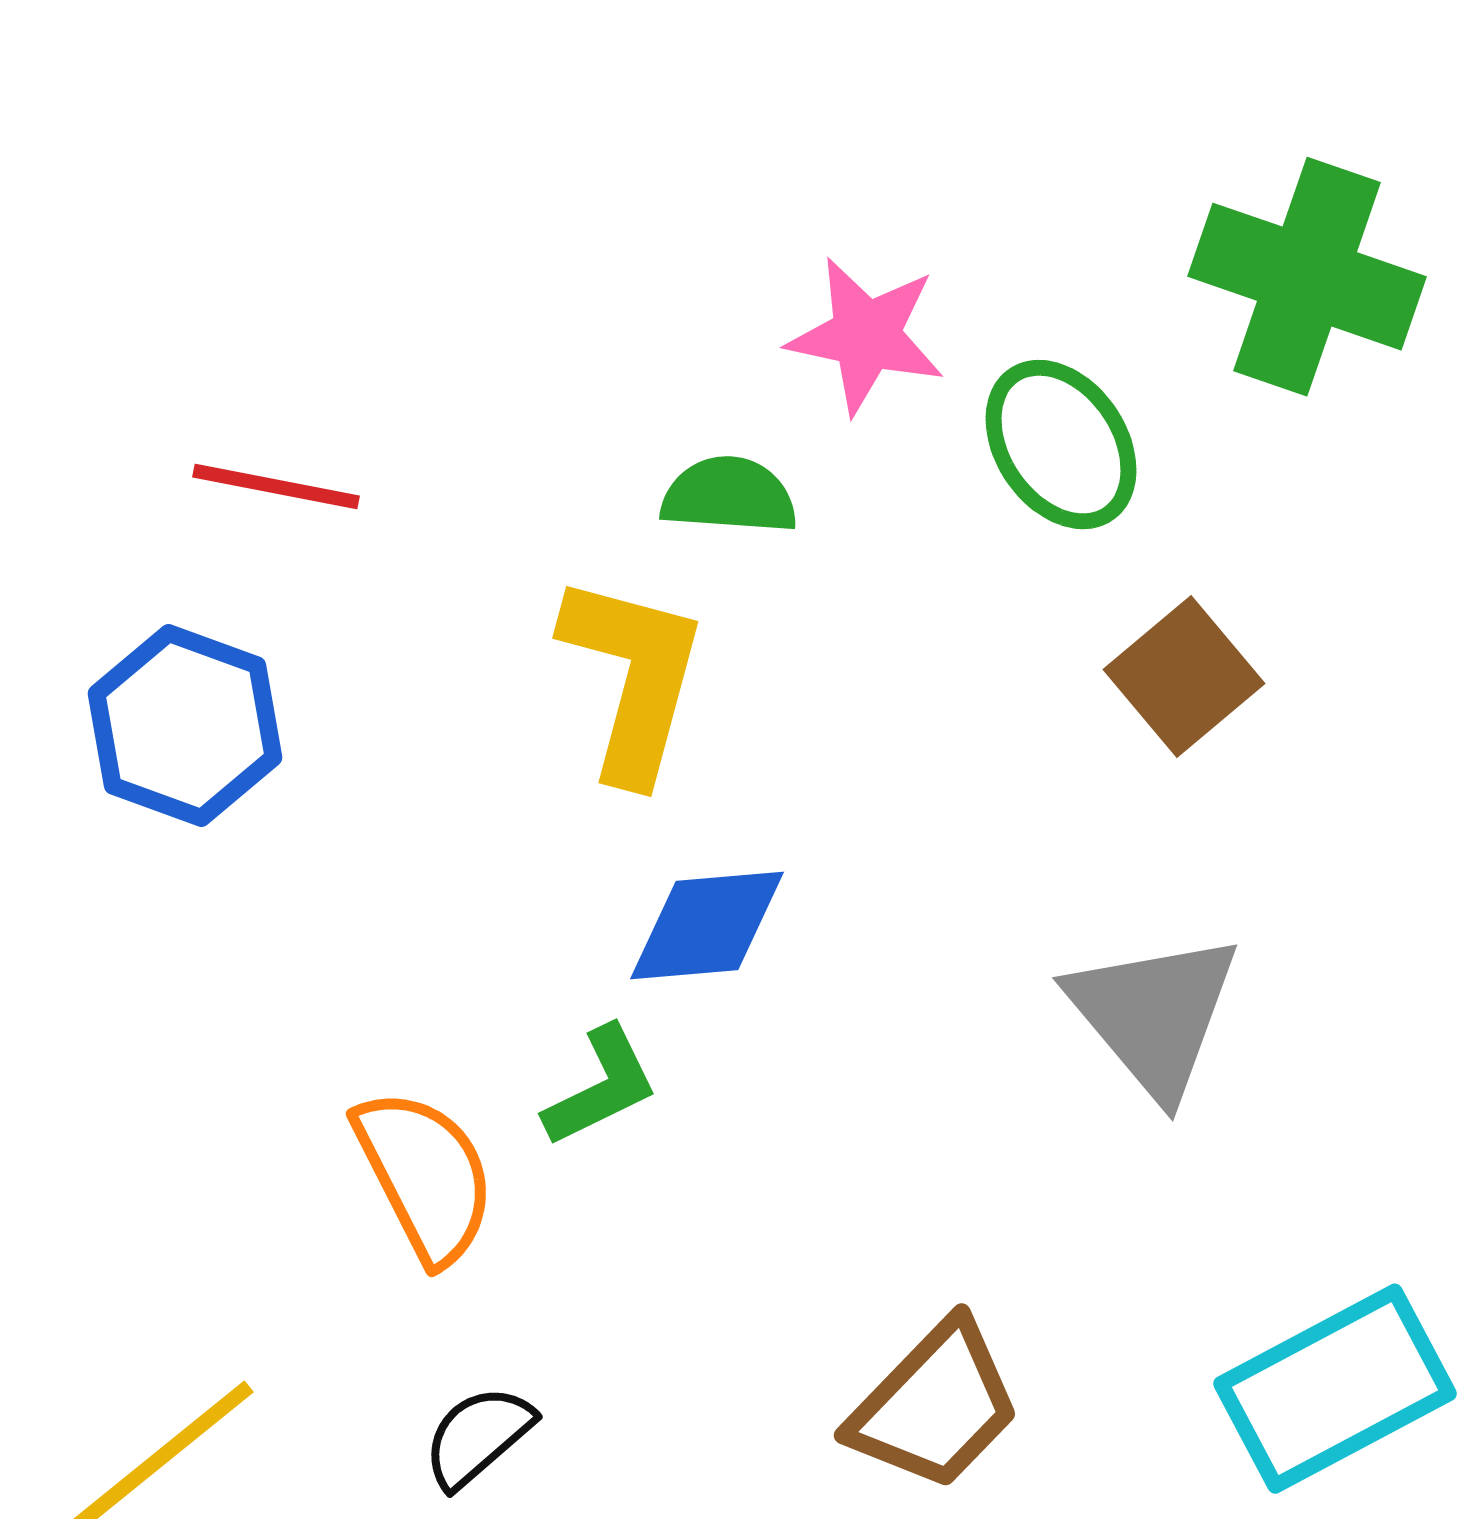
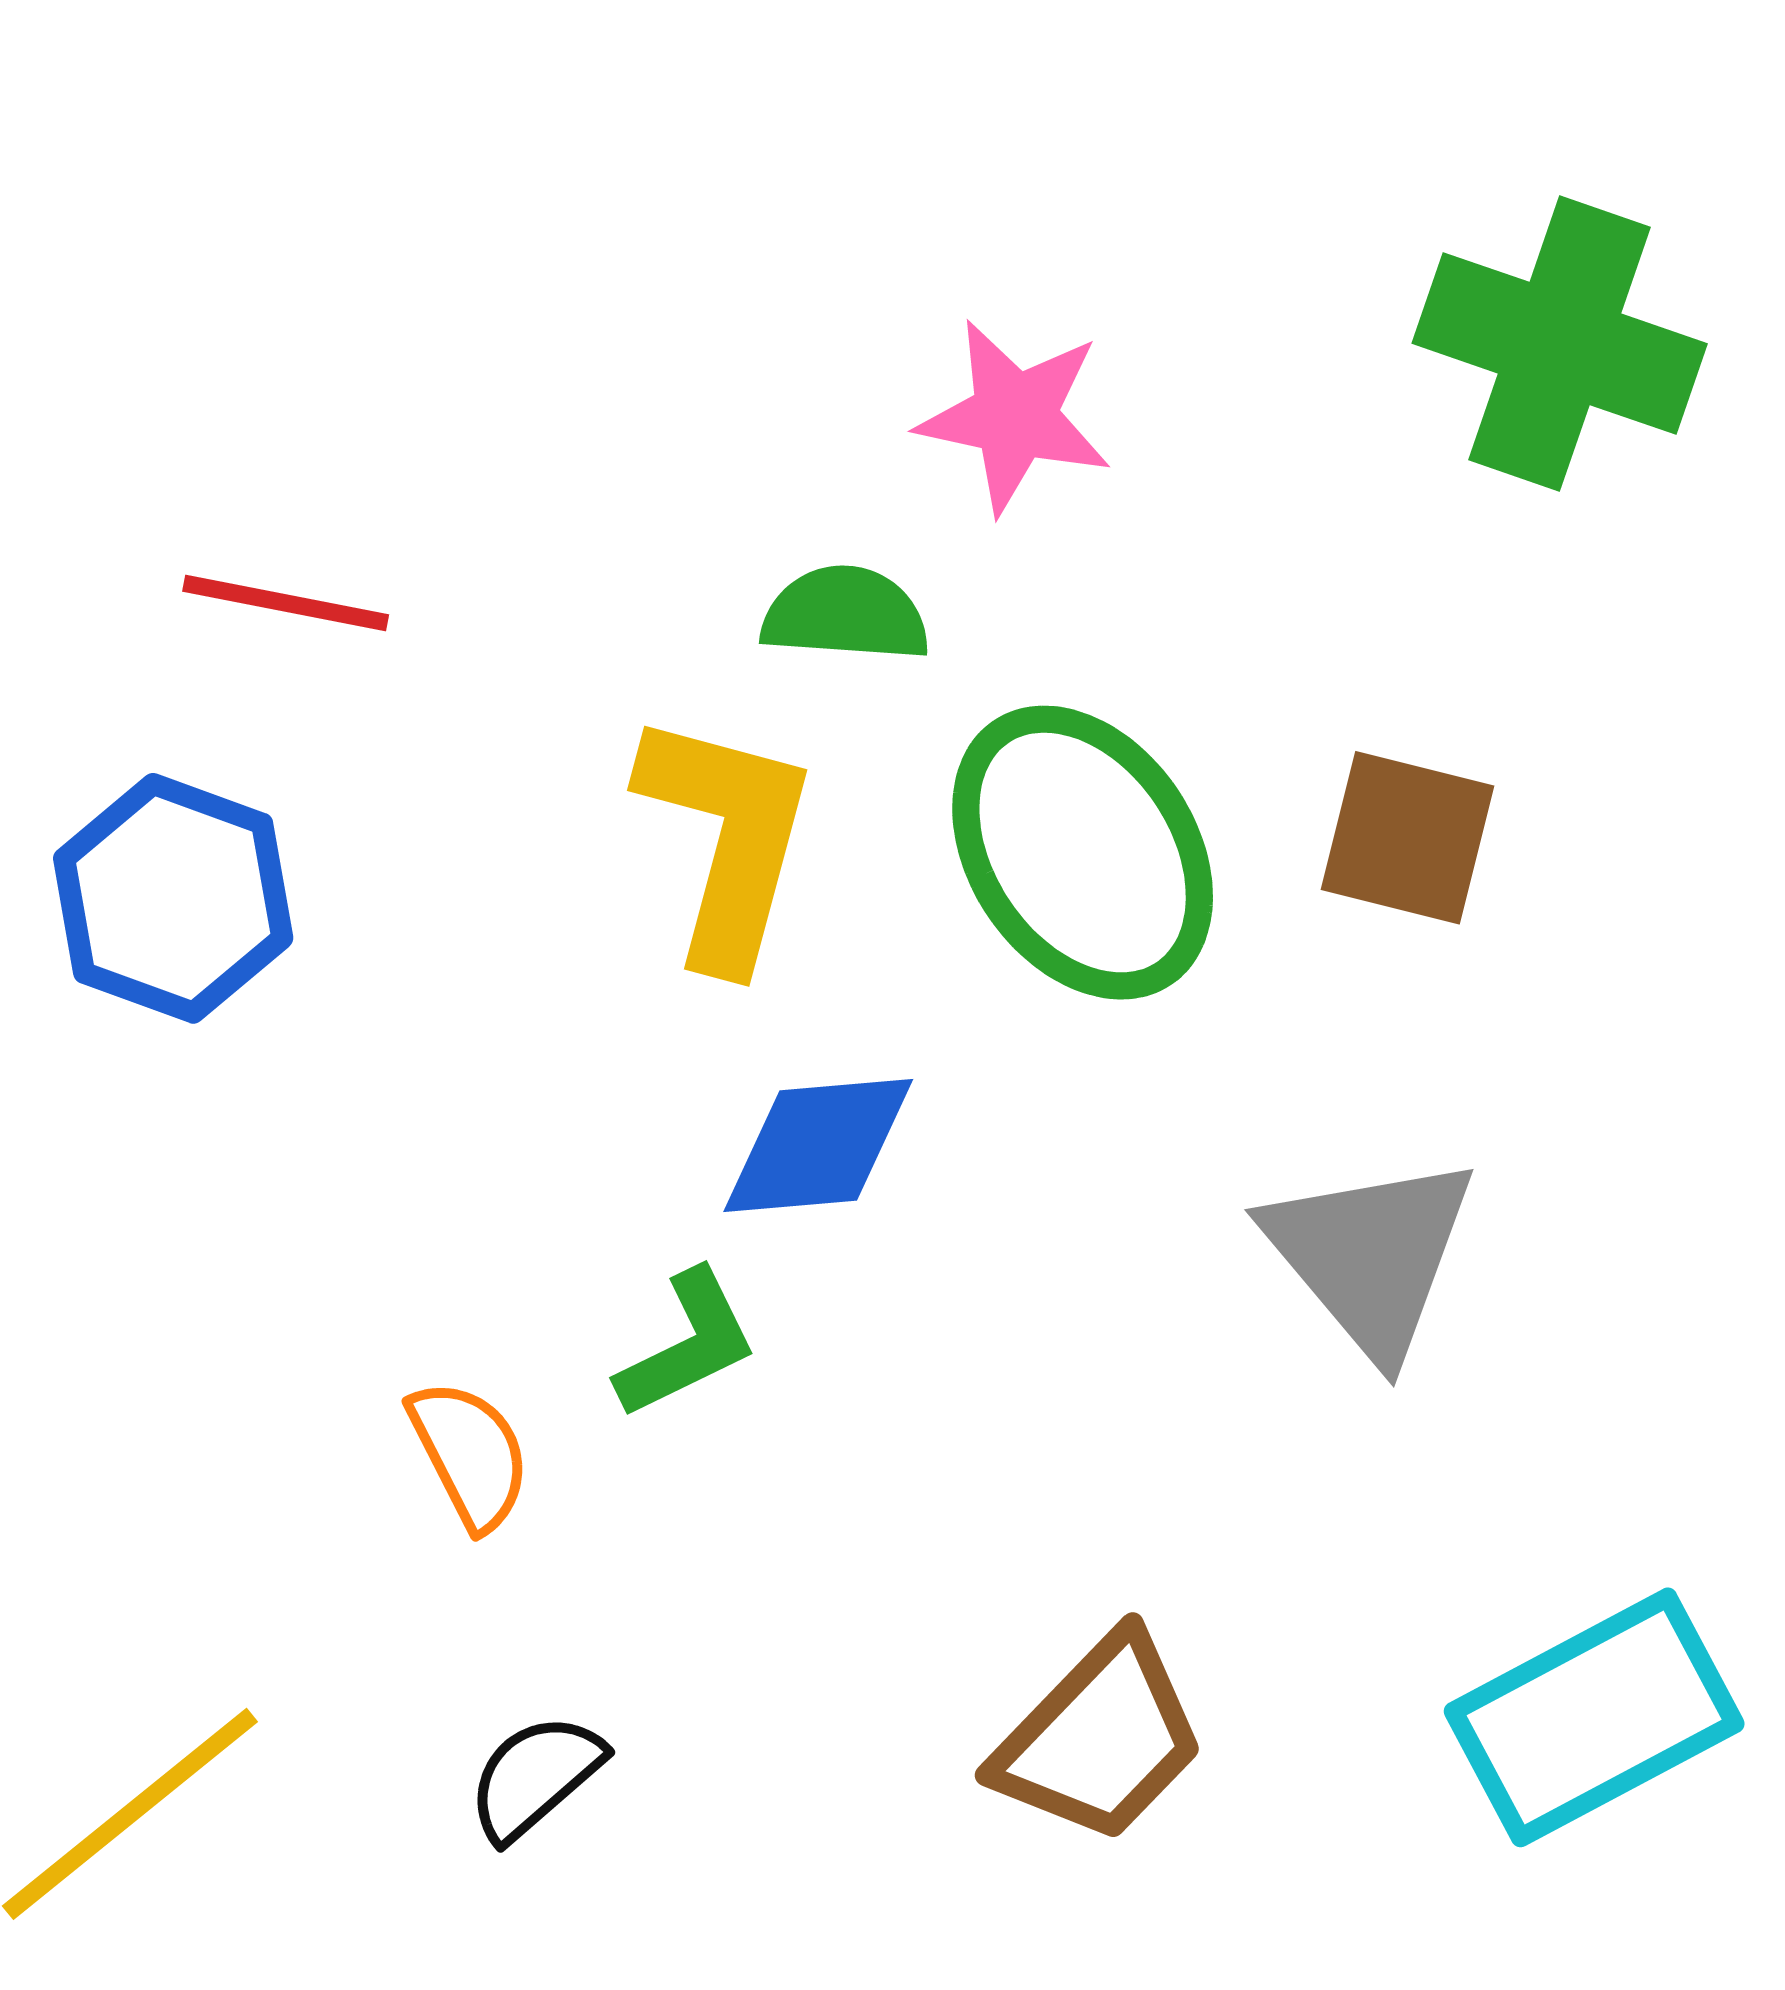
green ellipse: (1061, 445) -> (1083, 853), moved, size x1.4
brown square: (1184, 677) -> (1408, 838), turned -36
orange semicircle: (425, 1176) -> (470, 1454), size x0.7

